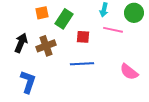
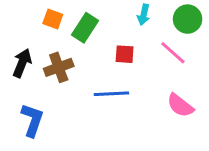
orange square: (42, 13) -> (53, 19), turned 32
pink line: (113, 30) -> (173, 53), moved, turned 30
red square: (83, 37) -> (125, 54), moved

